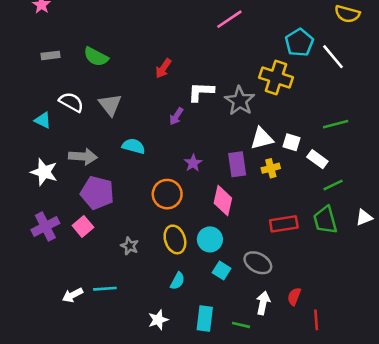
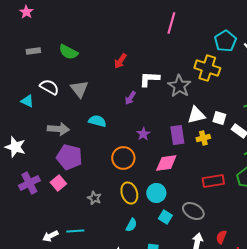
pink line: (229, 19) -> (171, 23), turned -40
white star: (44, 172) -> (15, 147), moved
pink diamond: (223, 201) -> (166, 163), turned 70

